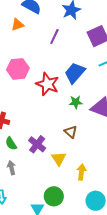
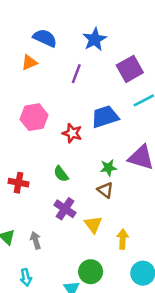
blue trapezoid: (75, 73) -> (105, 117), turned 35
red star: (47, 84) -> (72, 133), size x0.7
green star: (76, 102) -> (108, 168), moved
green semicircle: (11, 144) -> (61, 174), moved

